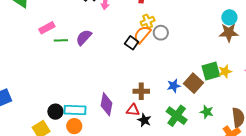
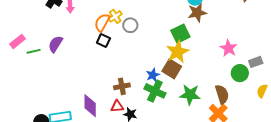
orange semicircle: (142, 34) -> (102, 23), moved
green square: (211, 71) -> (180, 34), moved
yellow star: (225, 71) -> (178, 52), moved, size x1.6
green star: (207, 112) -> (190, 95), size x1.5
green cross: (177, 116) -> (155, 91), moved

